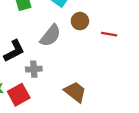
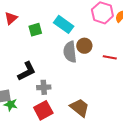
gray semicircle: (50, 36) -> (70, 52), moved, turned 135
red square: (19, 95) -> (43, 110), moved

